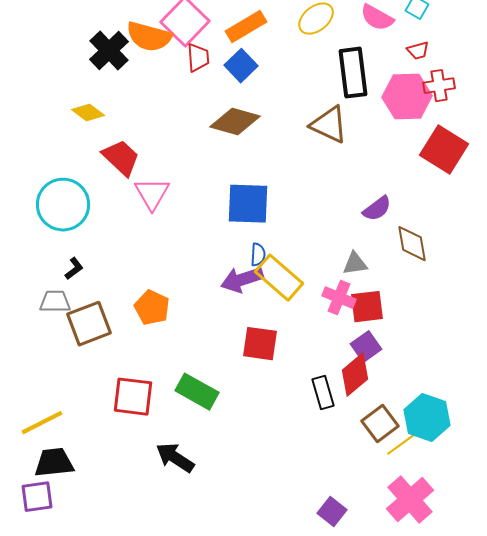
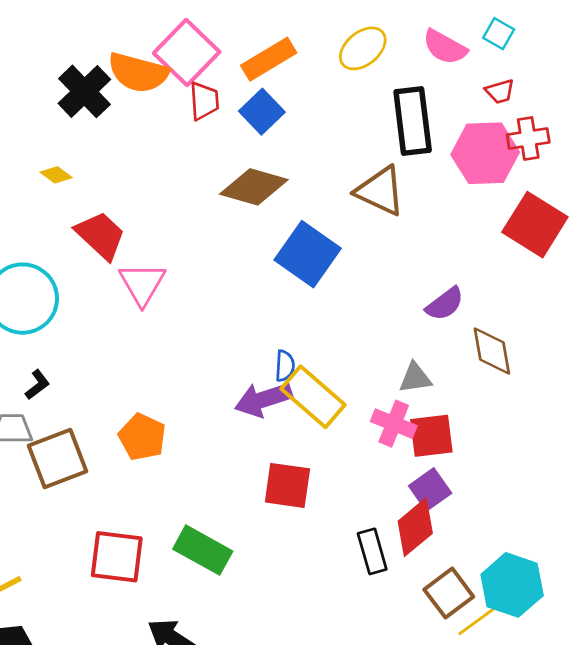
yellow diamond: (88, 113) -> (56, 175), size x0.7
blue square: (248, 204) -> (308, 254), moved, turned 33

